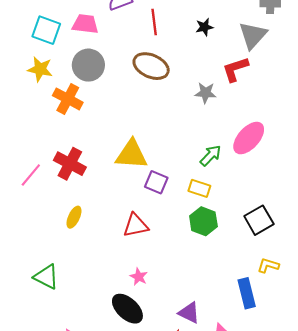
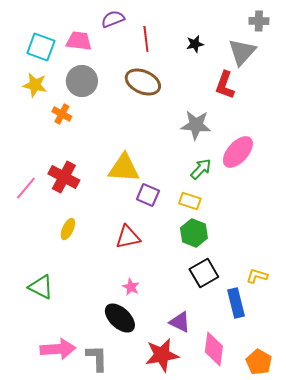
red L-shape: (235, 69) -> (225, 85), turned -52
gray star: (206, 93) -> (196, 125), moved, size x1.4
orange cross: (68, 99) -> (62, 114), size x0.7
black square: (259, 220) -> (204, 273), moved

